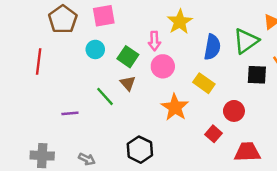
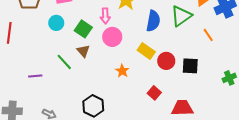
black square: (257, 75) -> (190, 66), moved
orange star: (175, 107) -> (122, 71), size x0.6
red circle: (234, 111) -> (166, 61), moved

